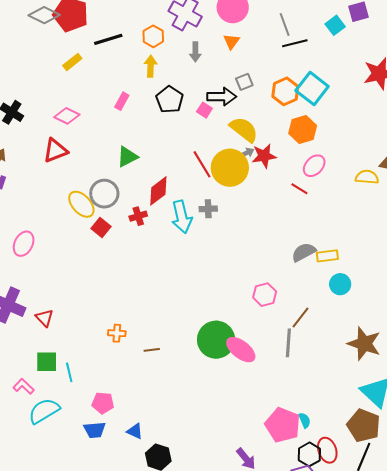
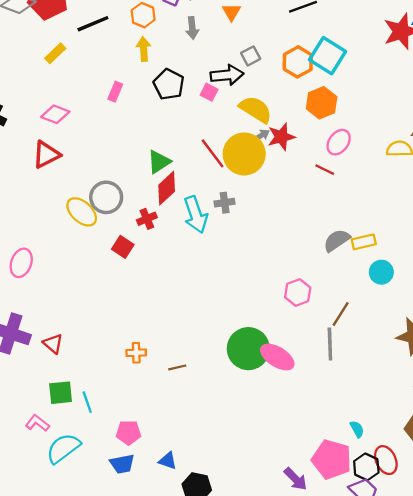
green triangle: (127, 157) -> (159, 162), moved
red square: (101, 227) -> (123, 247), moved
pink pentagon: (283, 425) -> (332, 459), moved

